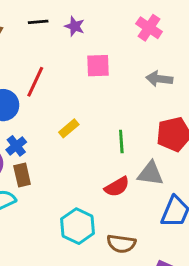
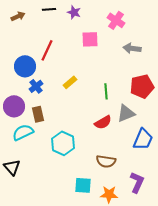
pink cross: (149, 28) -> (116, 20), moved
blue cross: (16, 146) -> (36, 86), moved
gray triangle: (150, 174) -> (126, 113), turned -30
cyan hexagon: (78, 226) -> (63, 143), moved

